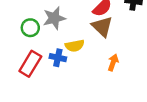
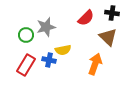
brown triangle: (102, 27) -> (108, 37), moved
orange arrow: (113, 63) -> (95, 64), size x1.5

